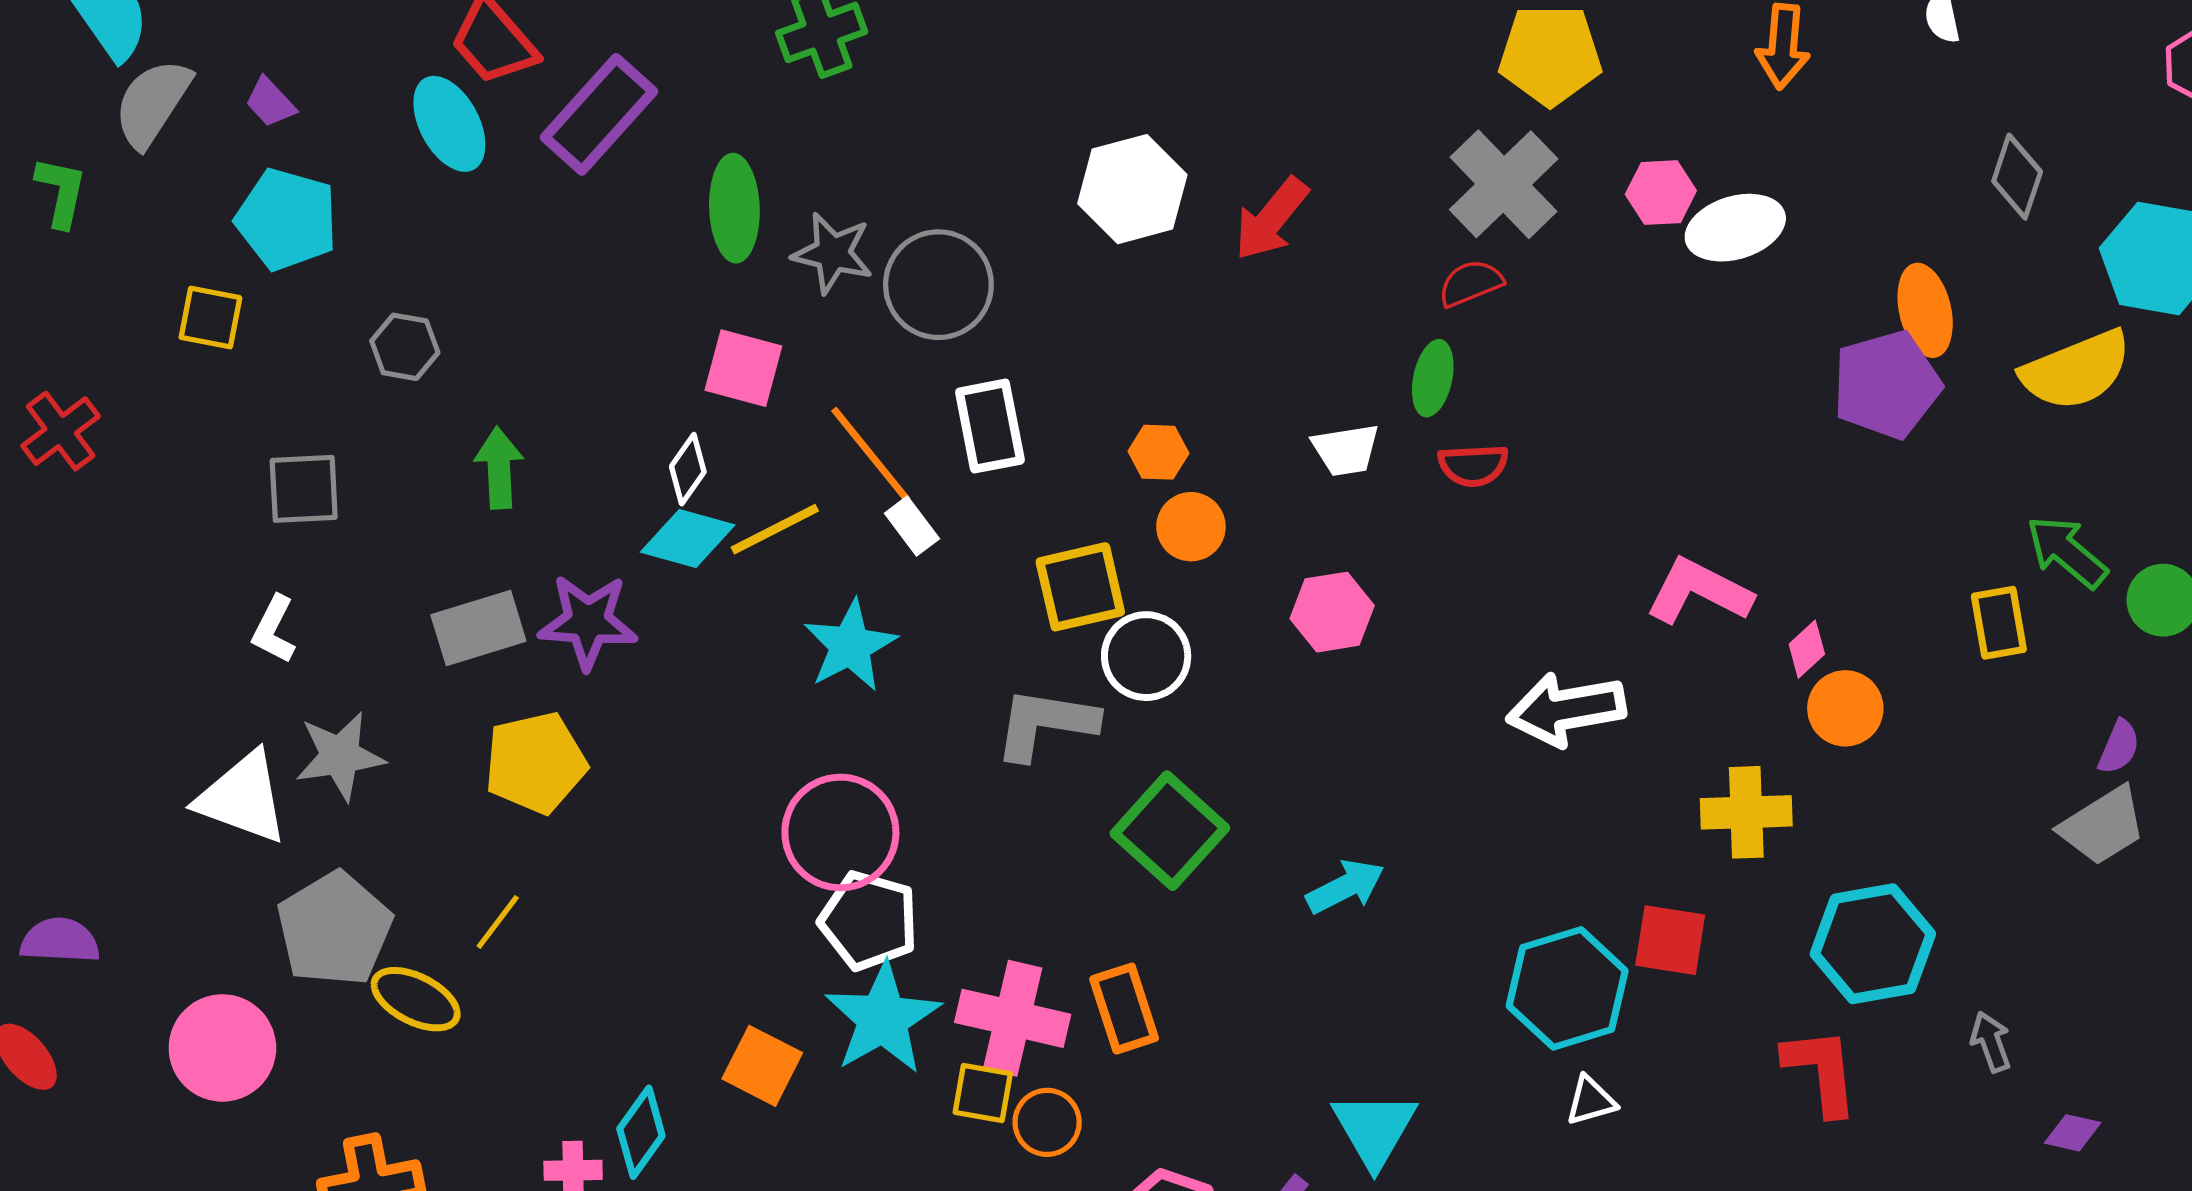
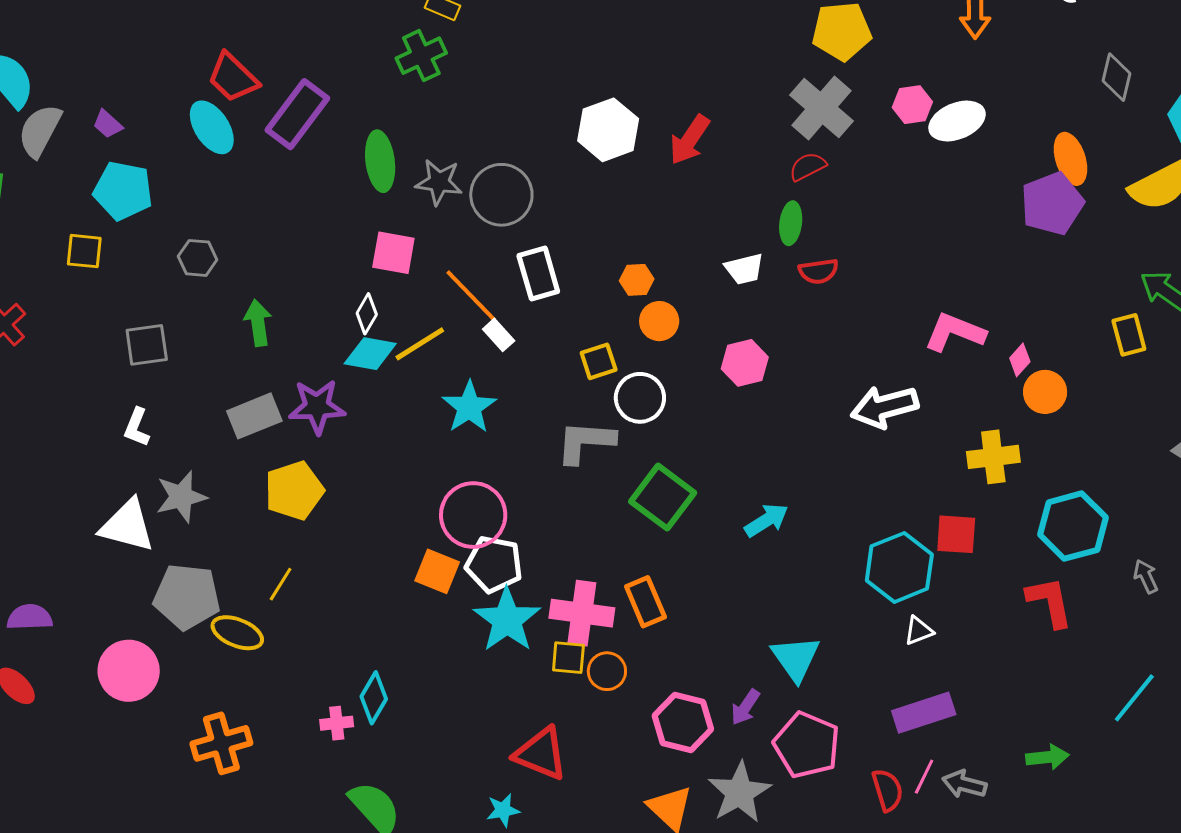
yellow square: (1080, 587) -> (599, 361), size x0.7
gray pentagon: (334, 929) -> (187, 597), turned -30
orange square: (762, 1066) -> (437, 571), moved

